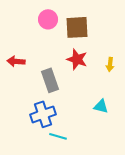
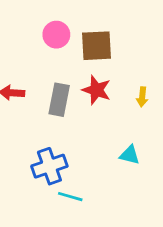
gray rectangle: (50, 80) -> (59, 100), moved, turned 30

